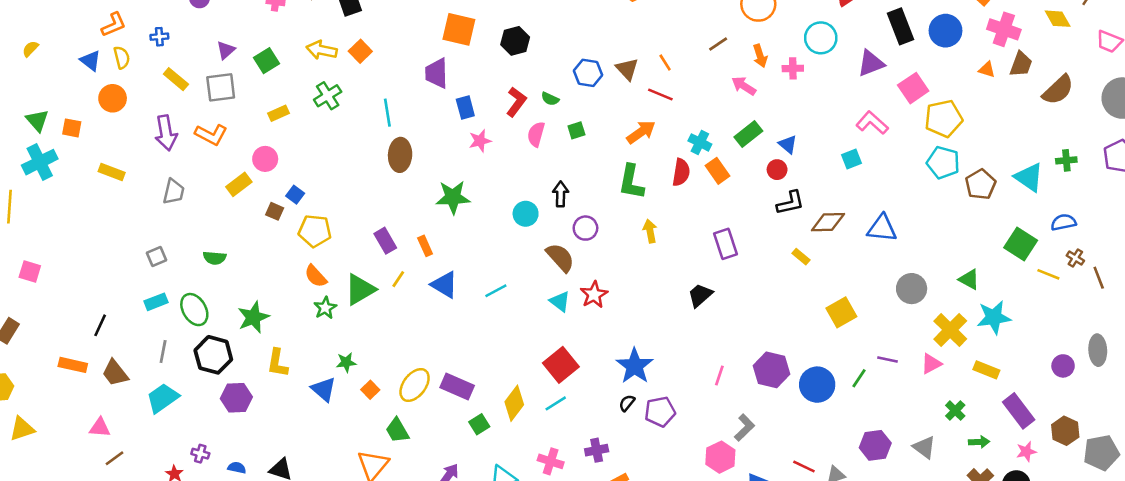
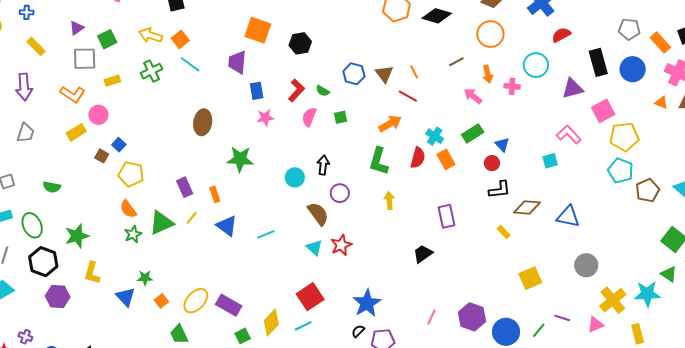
gray square: (221, 87) -> (85, 59), moved
cyan line: (387, 113) -> (190, 64), moved, turned -50
orange L-shape: (211, 135) -> (73, 94), moved
green triangle: (969, 279) -> (669, 274), moved
yellow rectangle: (986, 370) -> (638, 334), turned 48

